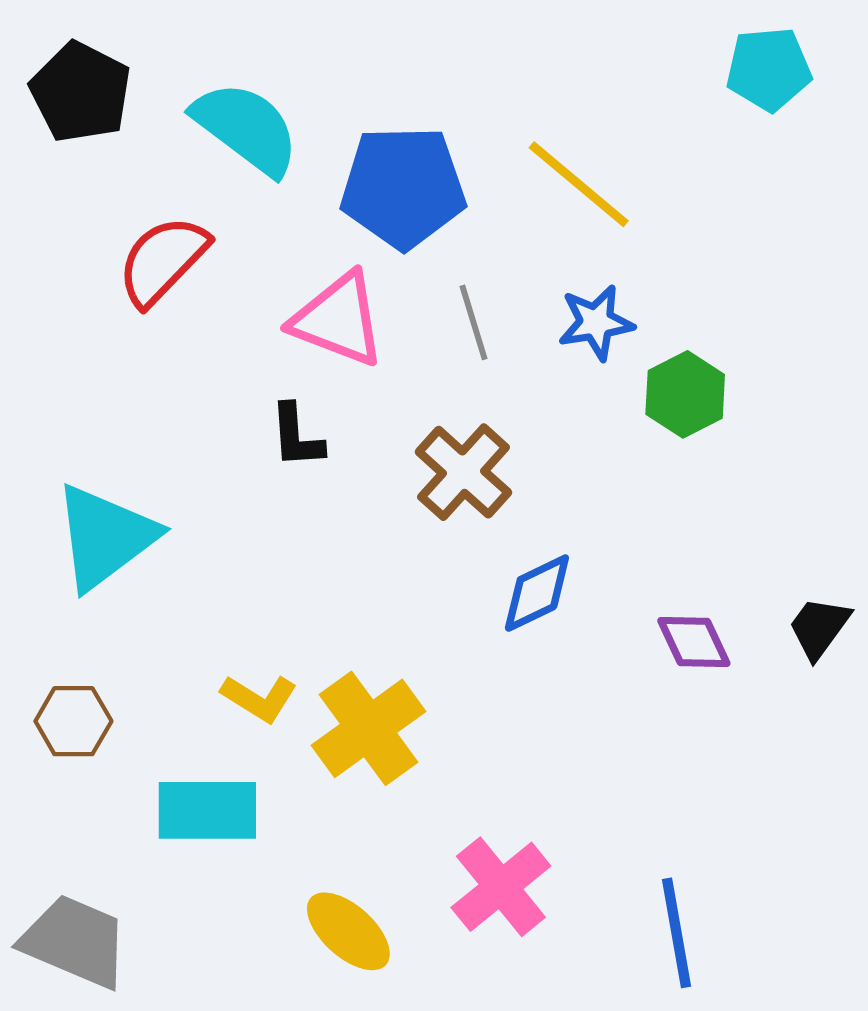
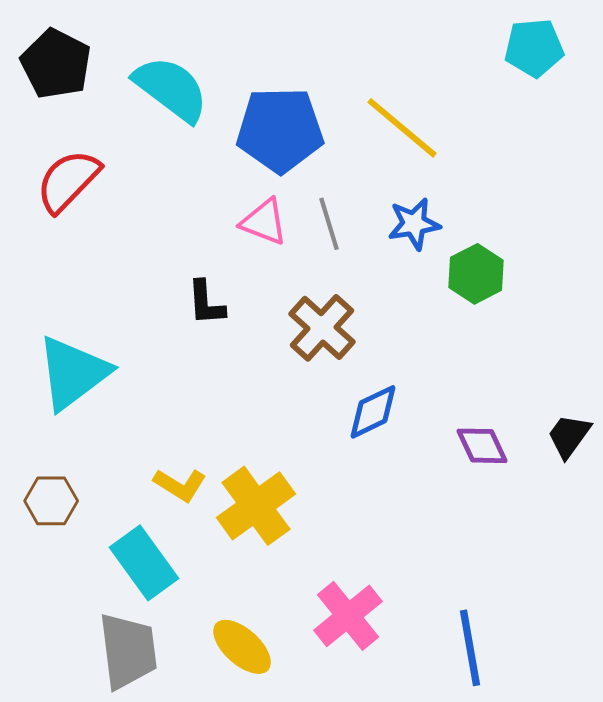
red semicircle: (163, 261) -> (68, 181), moved
pink triangle: (338, 320) -> (264, 222), moved, size x0.7
cyan rectangle: (207, 810) -> (144, 563), turned 54
gray trapezoid: (75, 941) -> (128, 651), moved, turned 60

